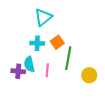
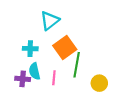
orange square: (57, 42) -> (65, 47), size x1.5
cyan cross: (37, 43) -> (30, 49), moved

